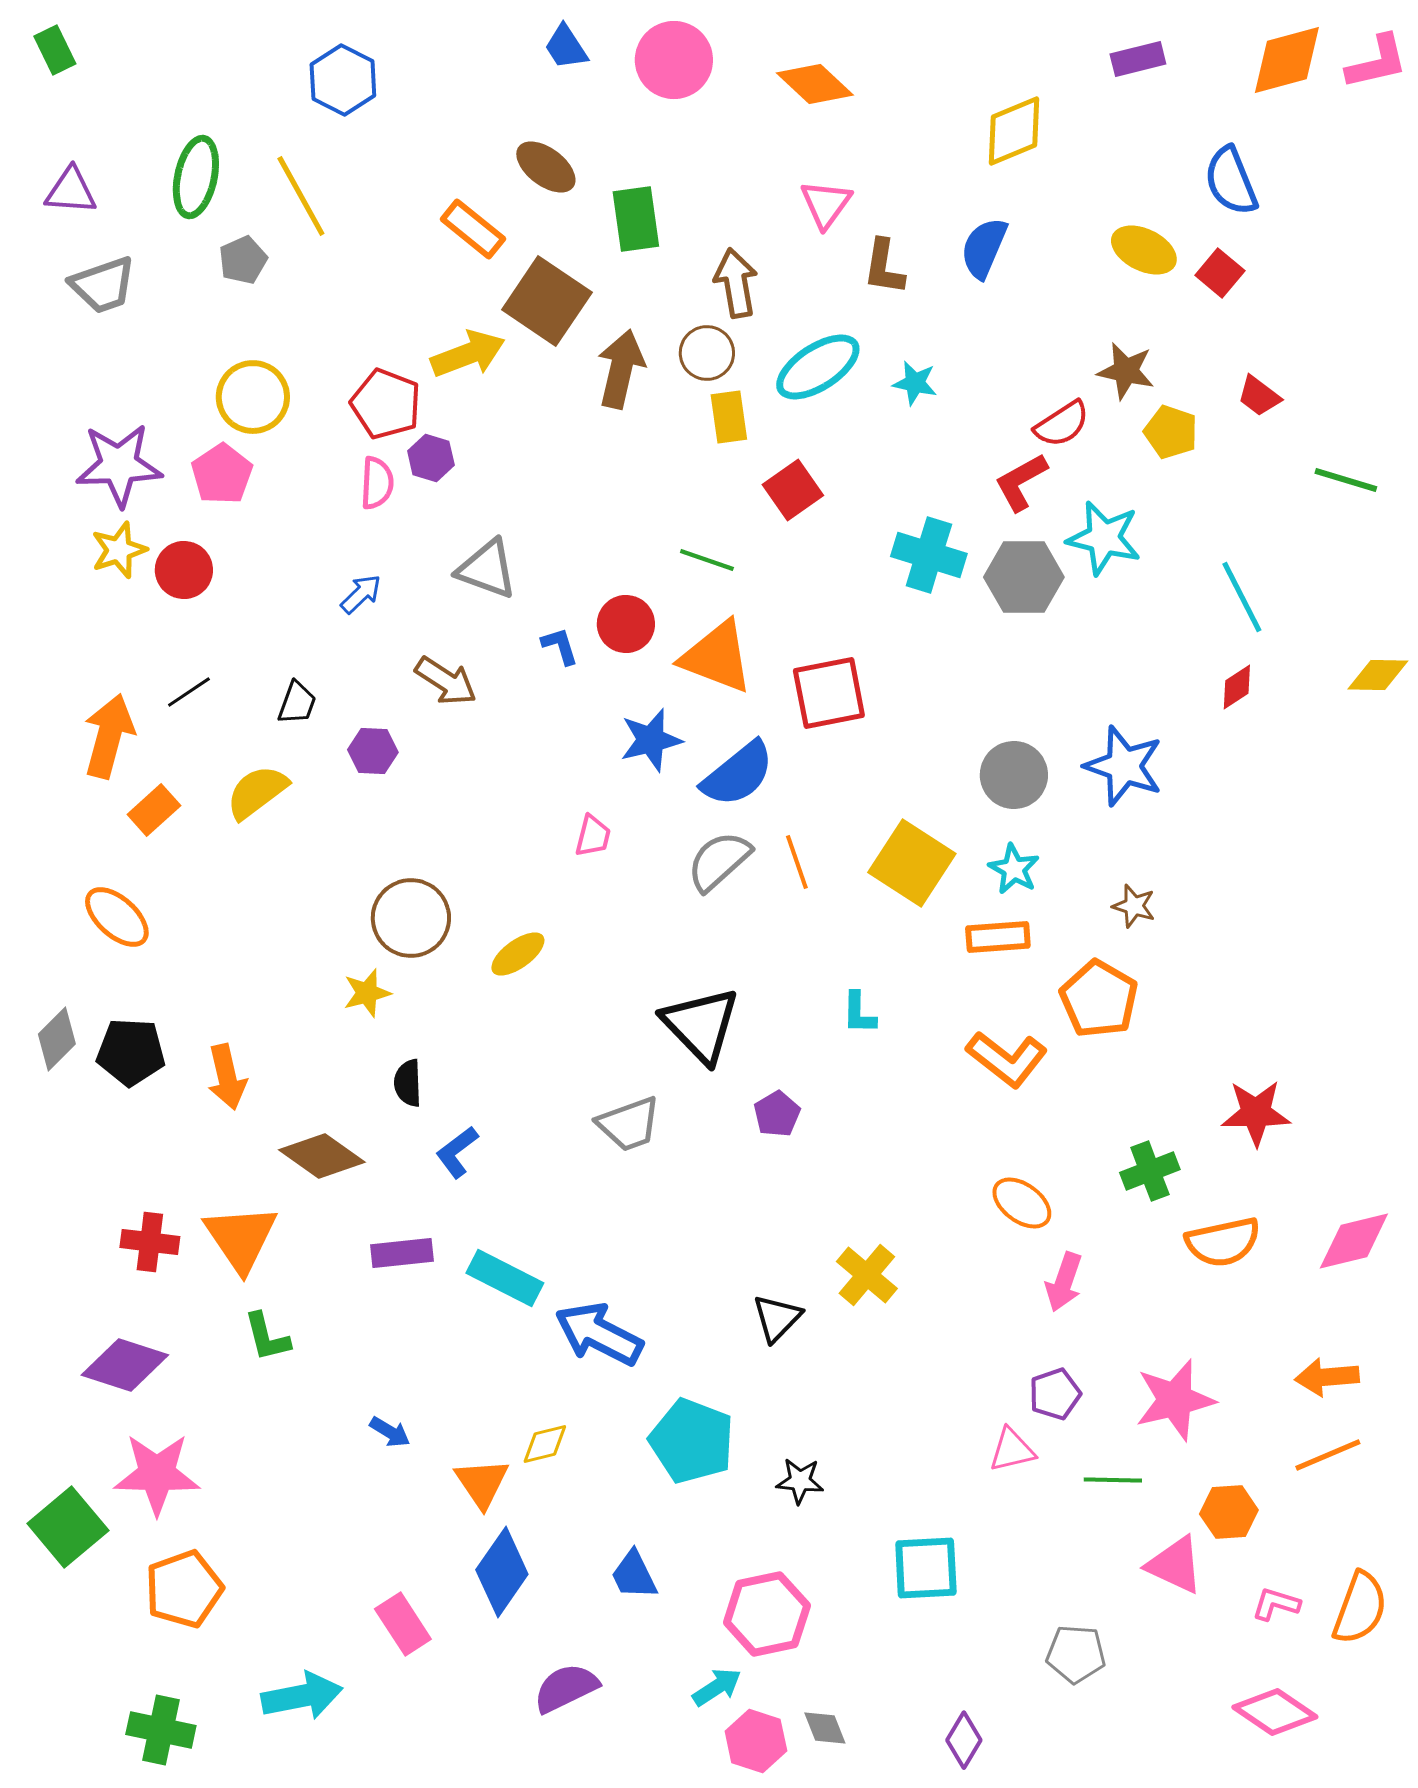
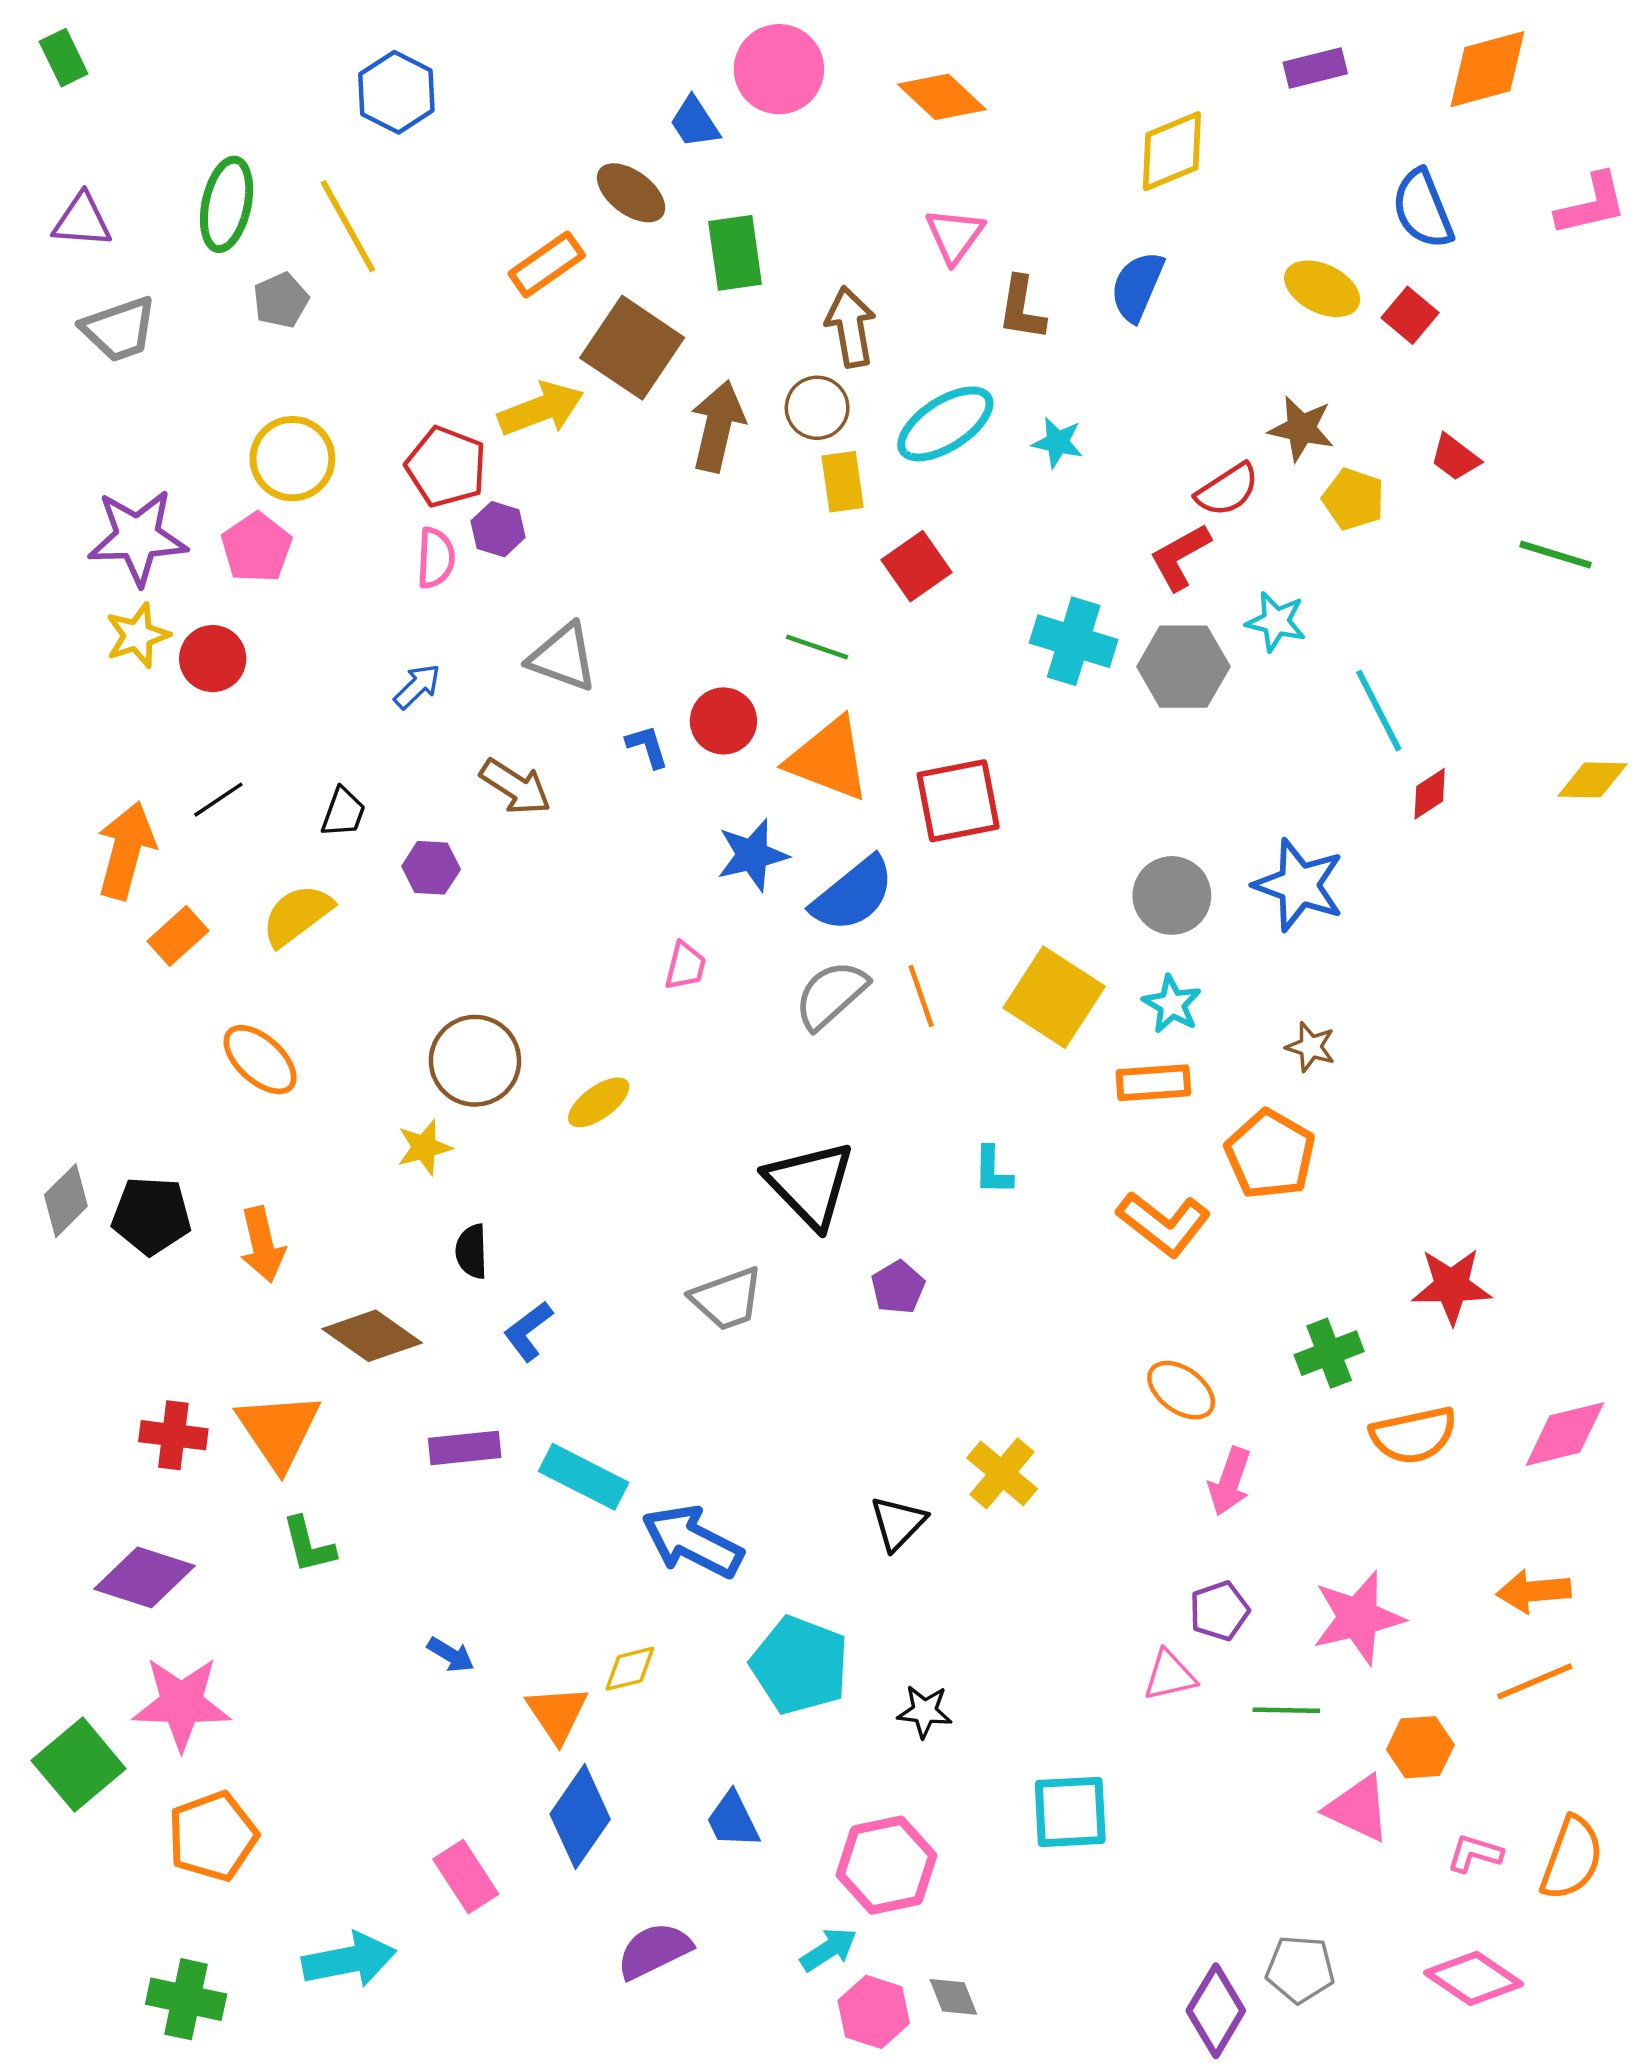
blue trapezoid: (566, 47) -> (695, 122), moved
pink L-shape: (1377, 62) -> (1591, 204), moved
orange rectangle: (473, 229) -> (547, 264), turned -74
cyan star: (1104, 538) -> (1276, 622), size x0.7
cyan line: (1242, 597) -> (1379, 711), moved
orange ellipse: (117, 917) -> (260, 1060), moved
gray pentagon: (1076, 1654) -> (1300, 1969), moved
purple diamond: (964, 1740) -> (1216, 2011), moved, size x1.4

